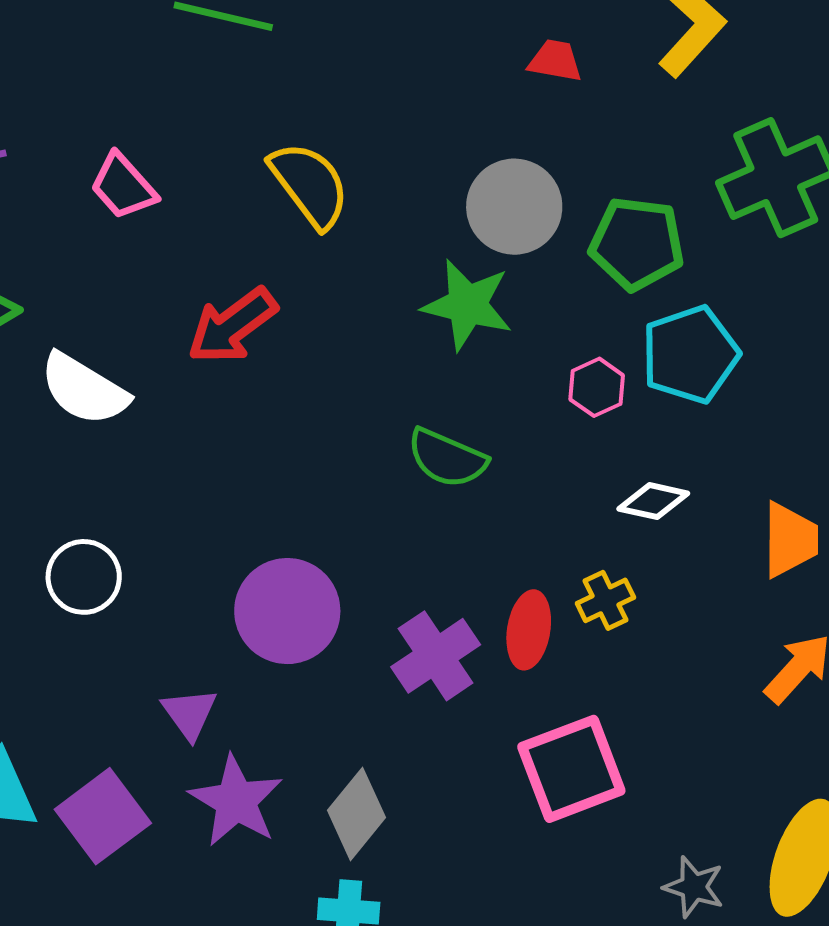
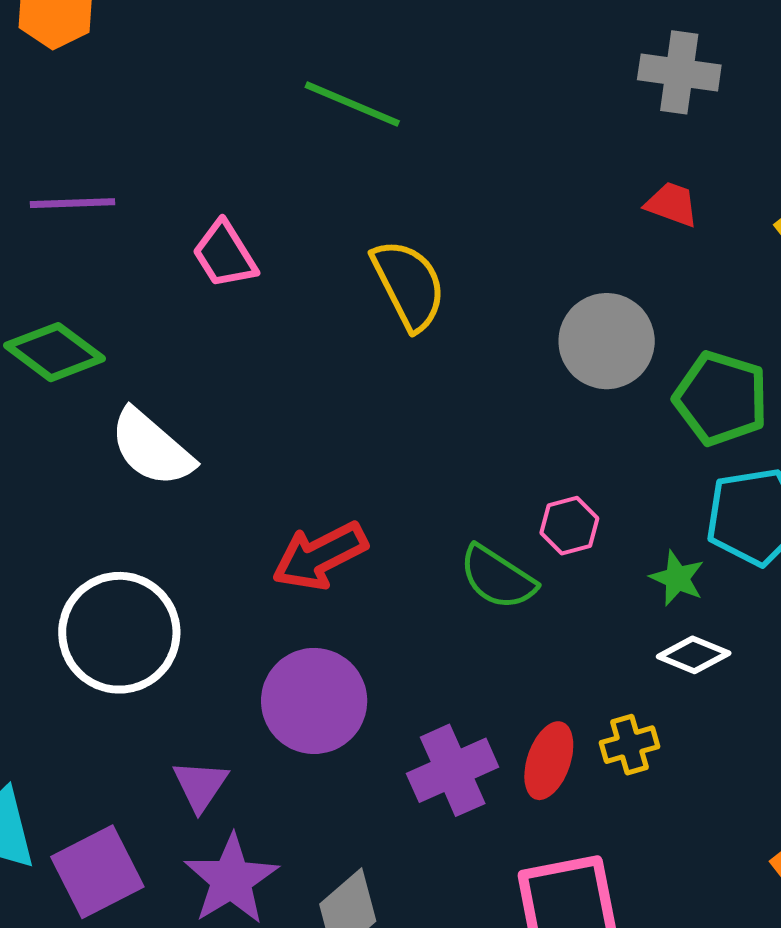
green star: (467, 305) -> (677, 578), moved, size x0.6
red arrow: (232, 326) -> (320, 556), moved
pink hexagon: (597, 387) -> (569, 526), moved
white circle: (84, 577) -> (119, 633), size x1.6

